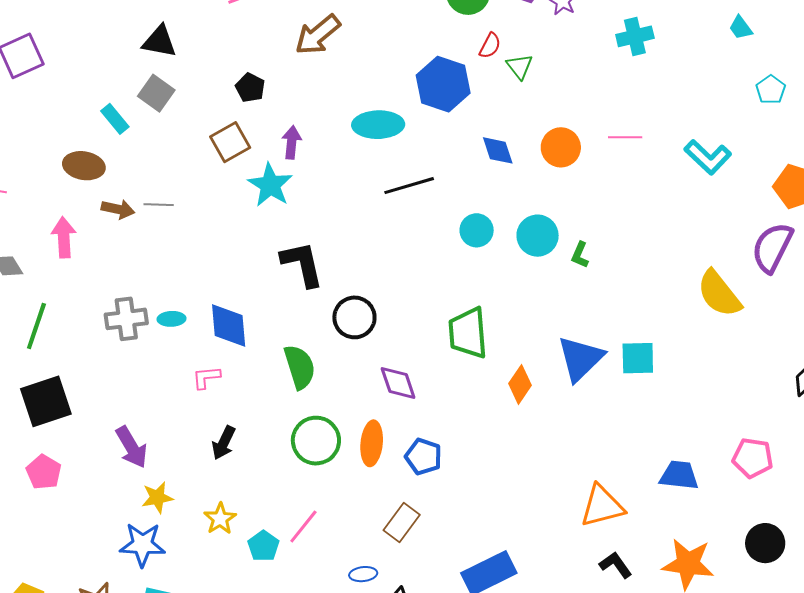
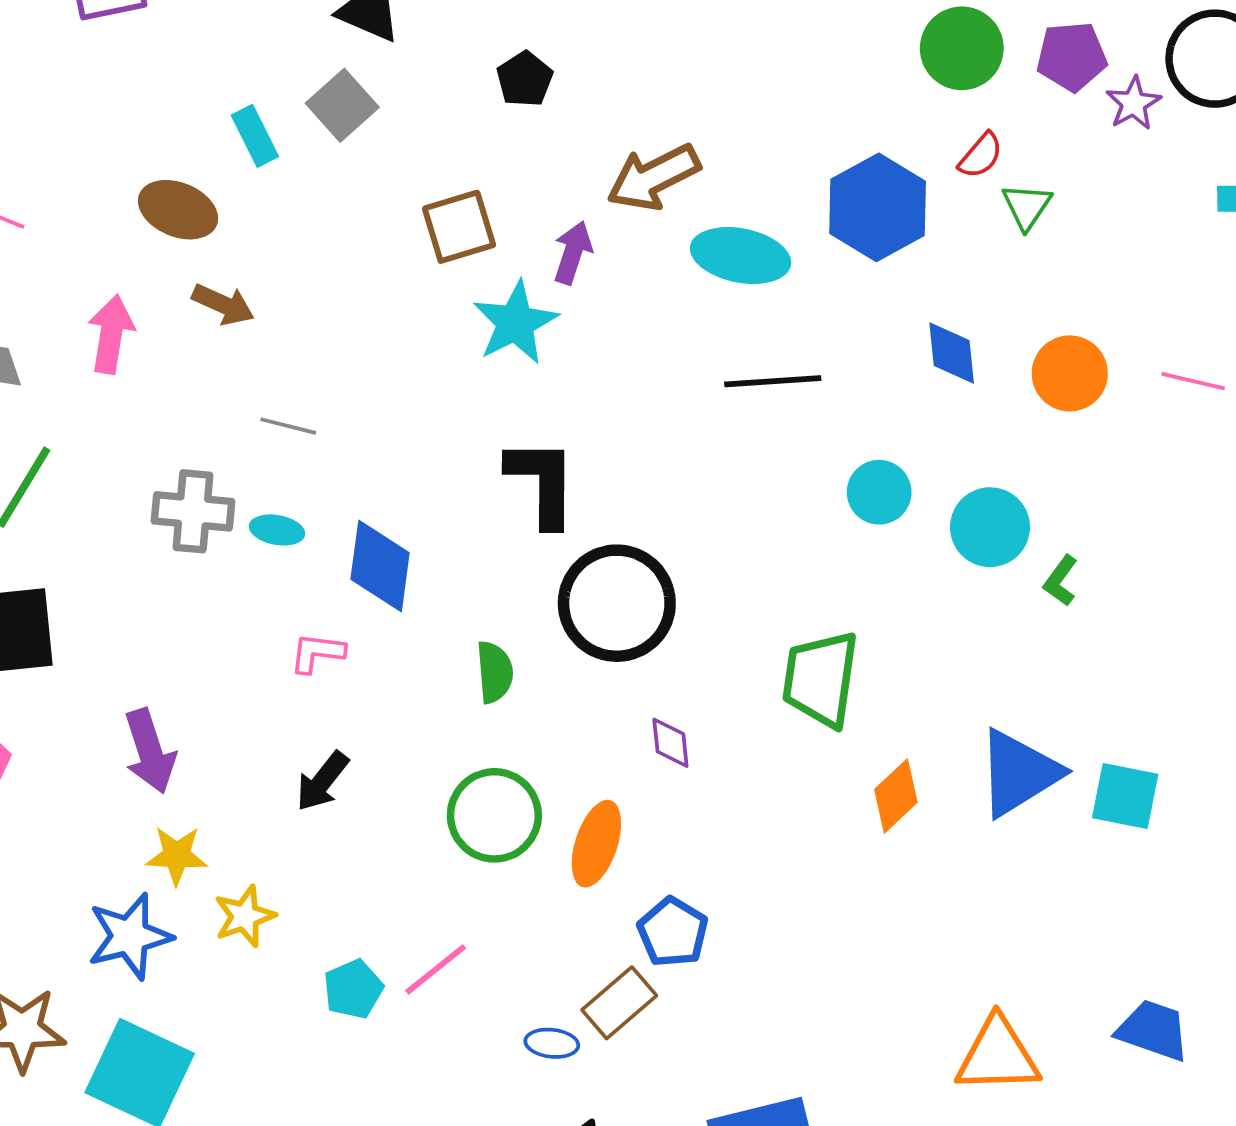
brown arrow: (318, 35) -> (654, 177), moved
black pentagon: (250, 88) -> (525, 79), moved
gray line: (159, 205) -> (288, 426), moved
black circle: (354, 317) -> (617, 603), size x1.4
green semicircle: (300, 367) -> (495, 672), size x0.7
purple diamond: (398, 383) -> (670, 743), size x0.7
blue pentagon: (423, 457) -> (673, 932), moved
yellow star: (220, 519) -> (245, 916), moved
blue star: (142, 545) -> (130, 936), turned -30
blue ellipse: (363, 574) -> (552, 1043), moved

